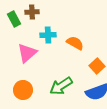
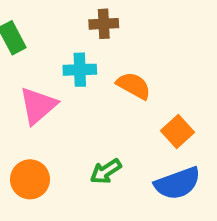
brown cross: (32, 12) -> (104, 24), moved
green arrow: (61, 86) -> (106, 171), size x0.7

